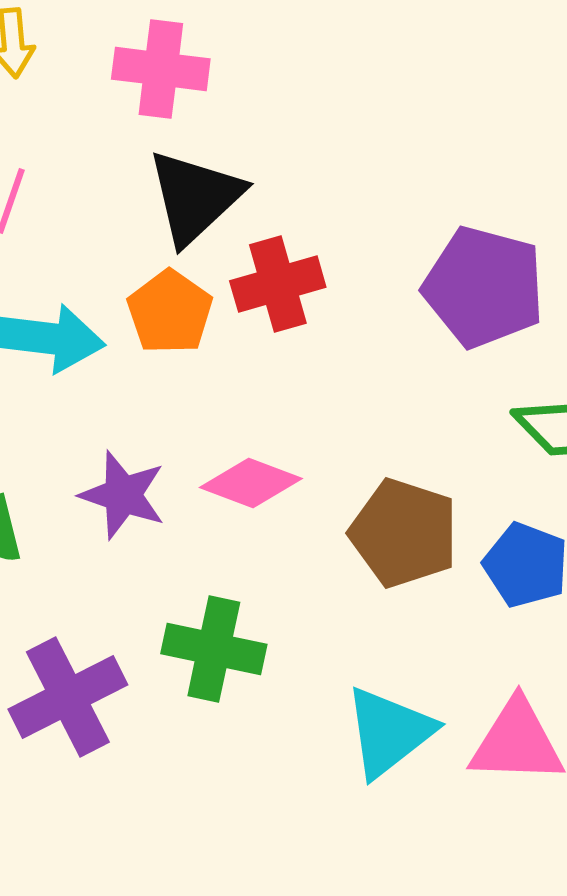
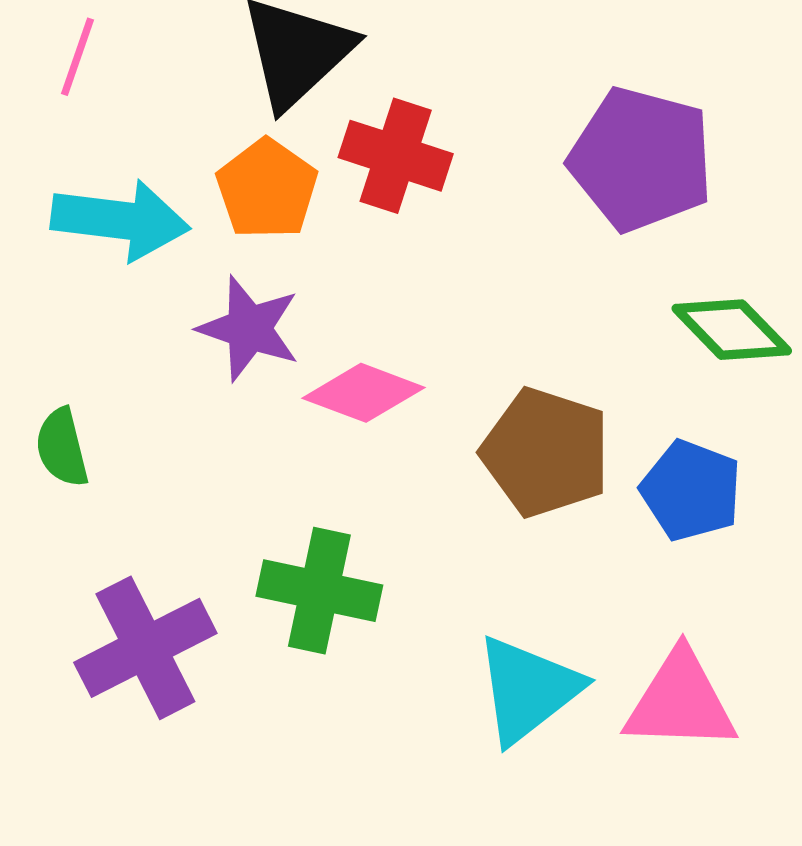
red cross: (278, 284) -> (396, 156), turned 34
purple star: (123, 495) -> (249, 328), moved

